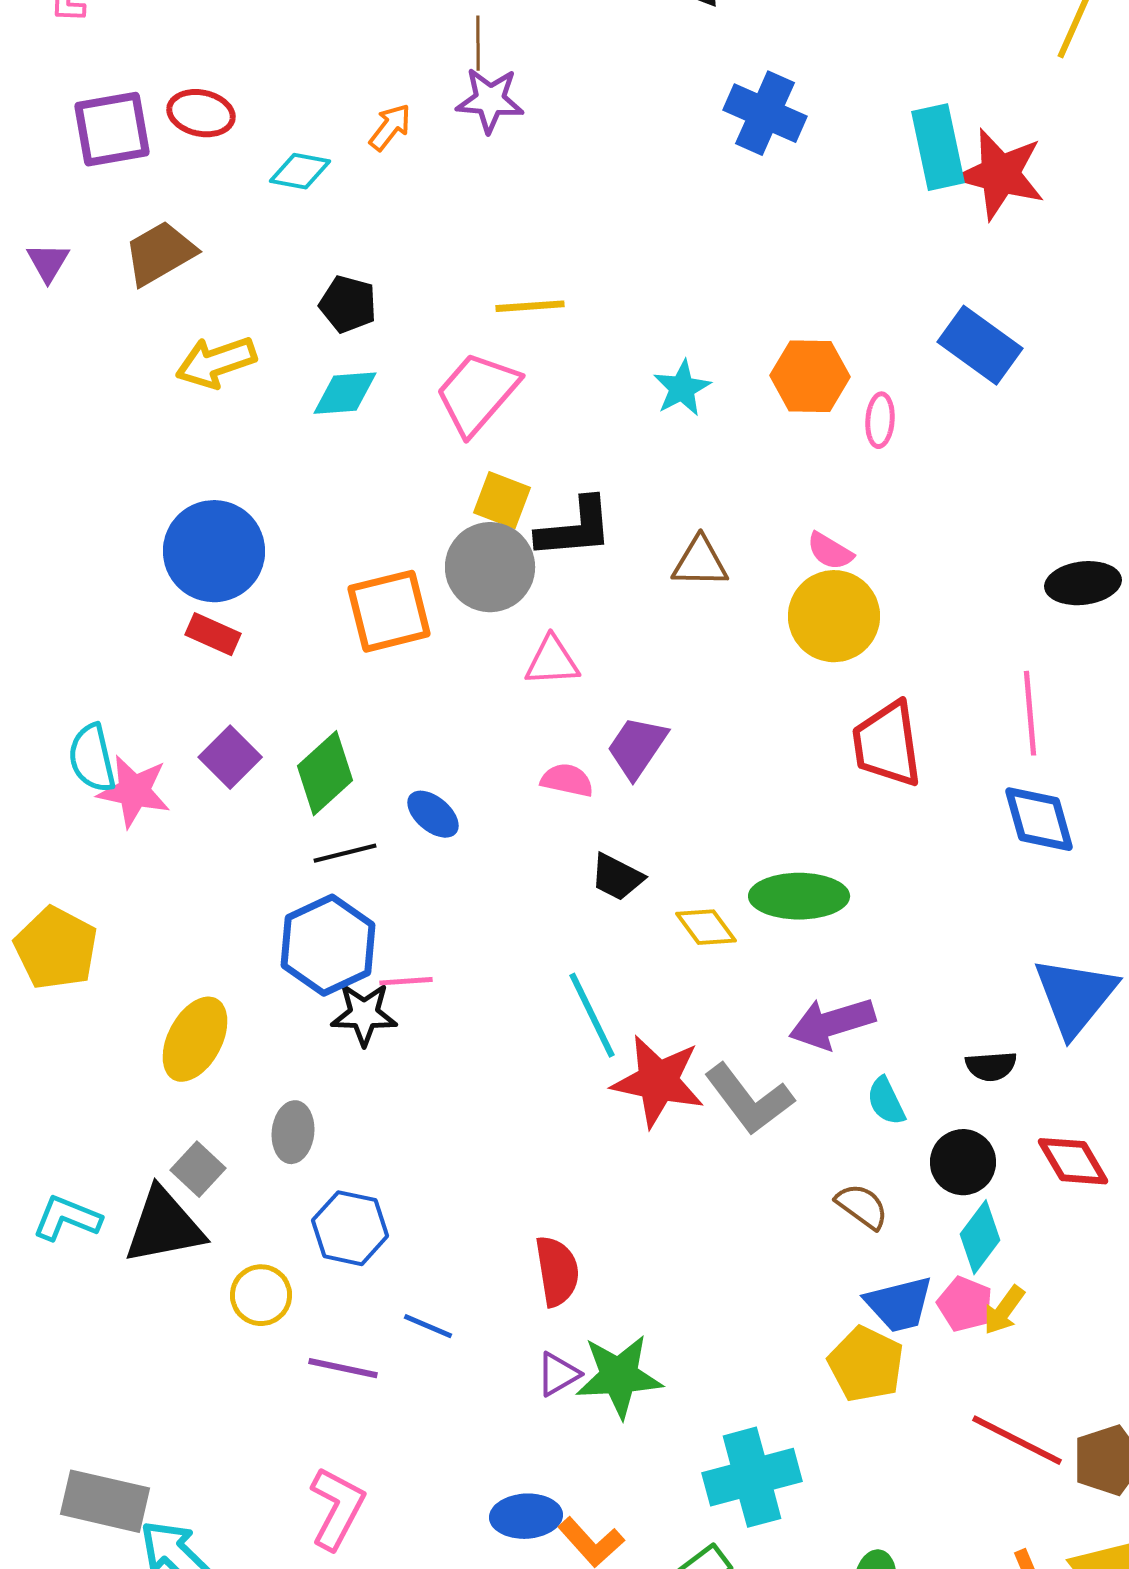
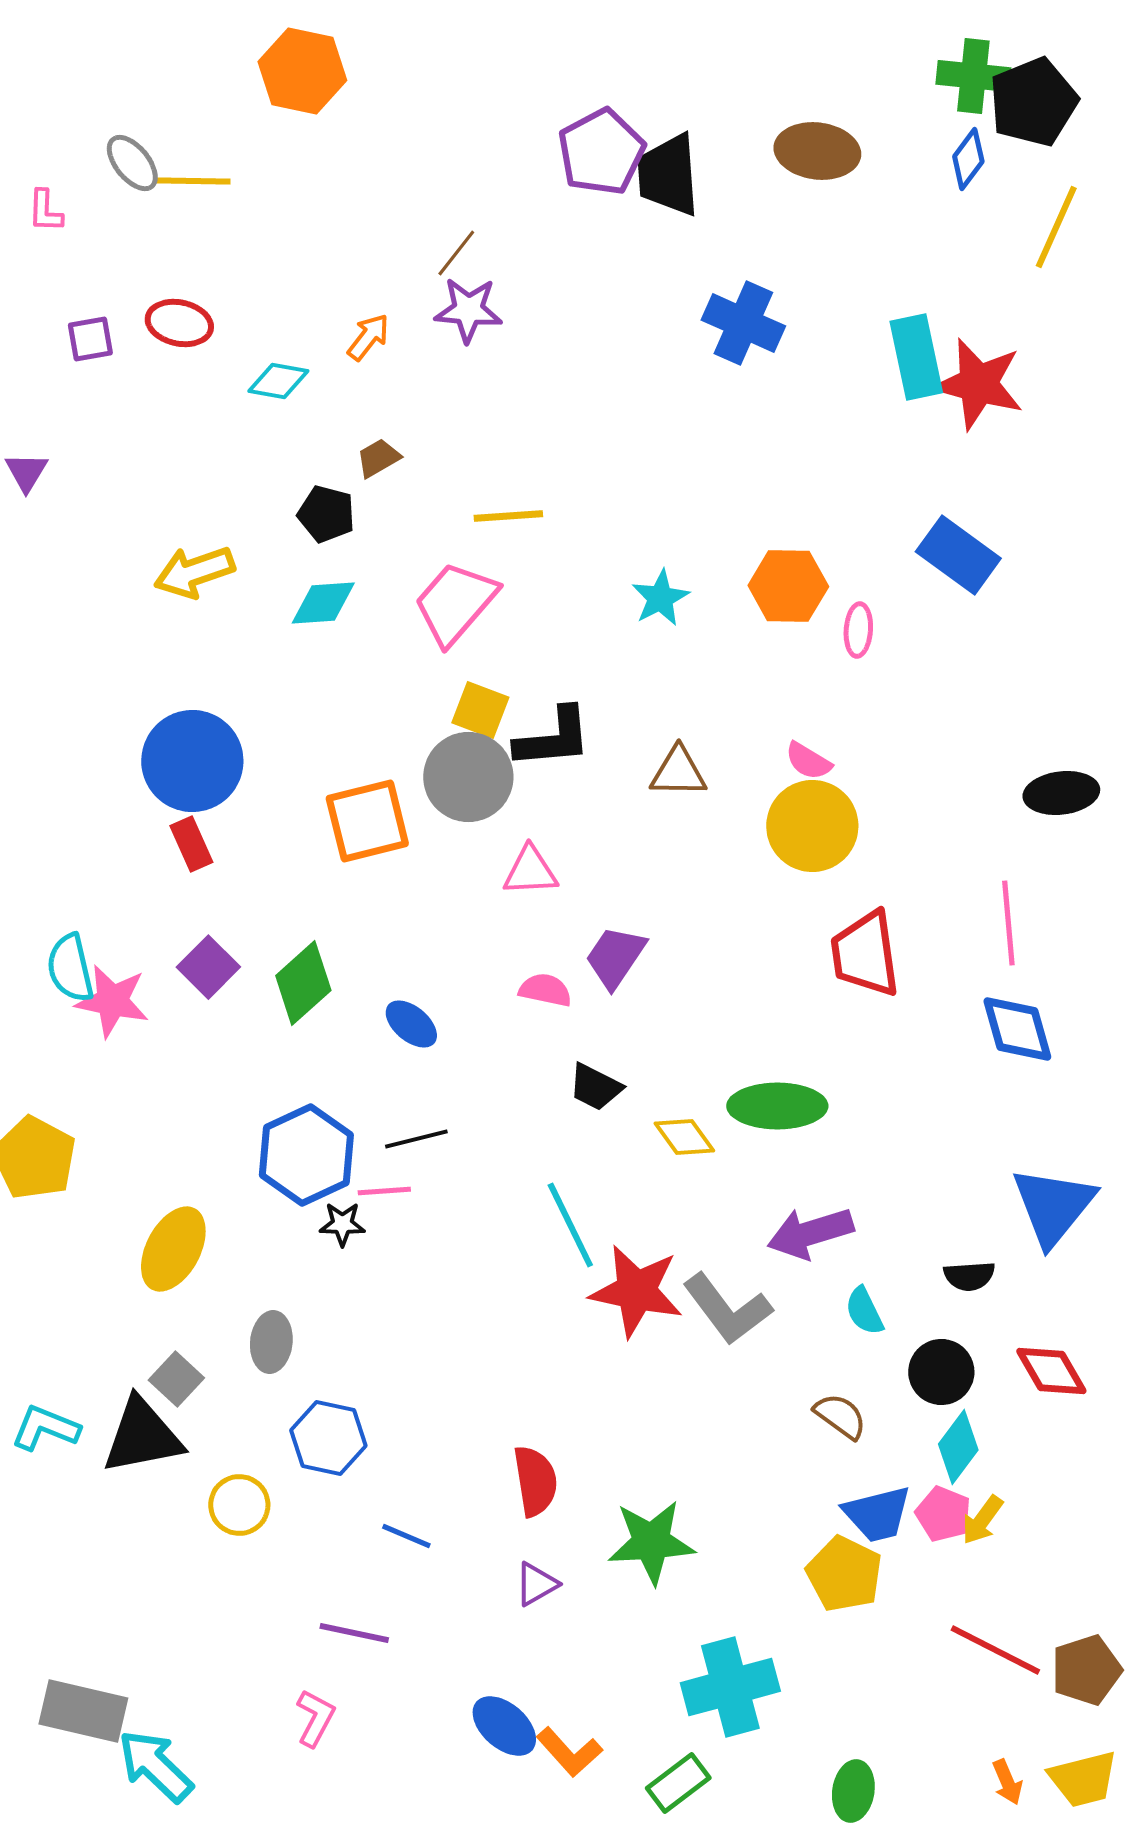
brown line: (478, 43) -> (456, 253), turned 38
purple square: (112, 129) -> (90, 339), size x0.6
brown trapezoid: (160, 253) -> (378, 458), moved, size x0.6
red rectangle: (213, 634) -> (191, 844), turned 42
black line: (345, 853) -> (416, 1139), moved
black star: (364, 1014) -> (342, 1224), size x0.7
purple line: (343, 1368) -> (354, 1633), moved
green star: (619, 1376) -> (651, 1542), moved
pink L-shape: (337, 1508) -> (315, 1718), size x0.7
blue ellipse: (526, 1516) -> (504, 1726), turned 44

